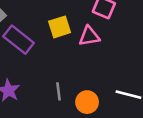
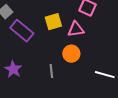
orange circle: (87, 102) -> (71, 54), moved

